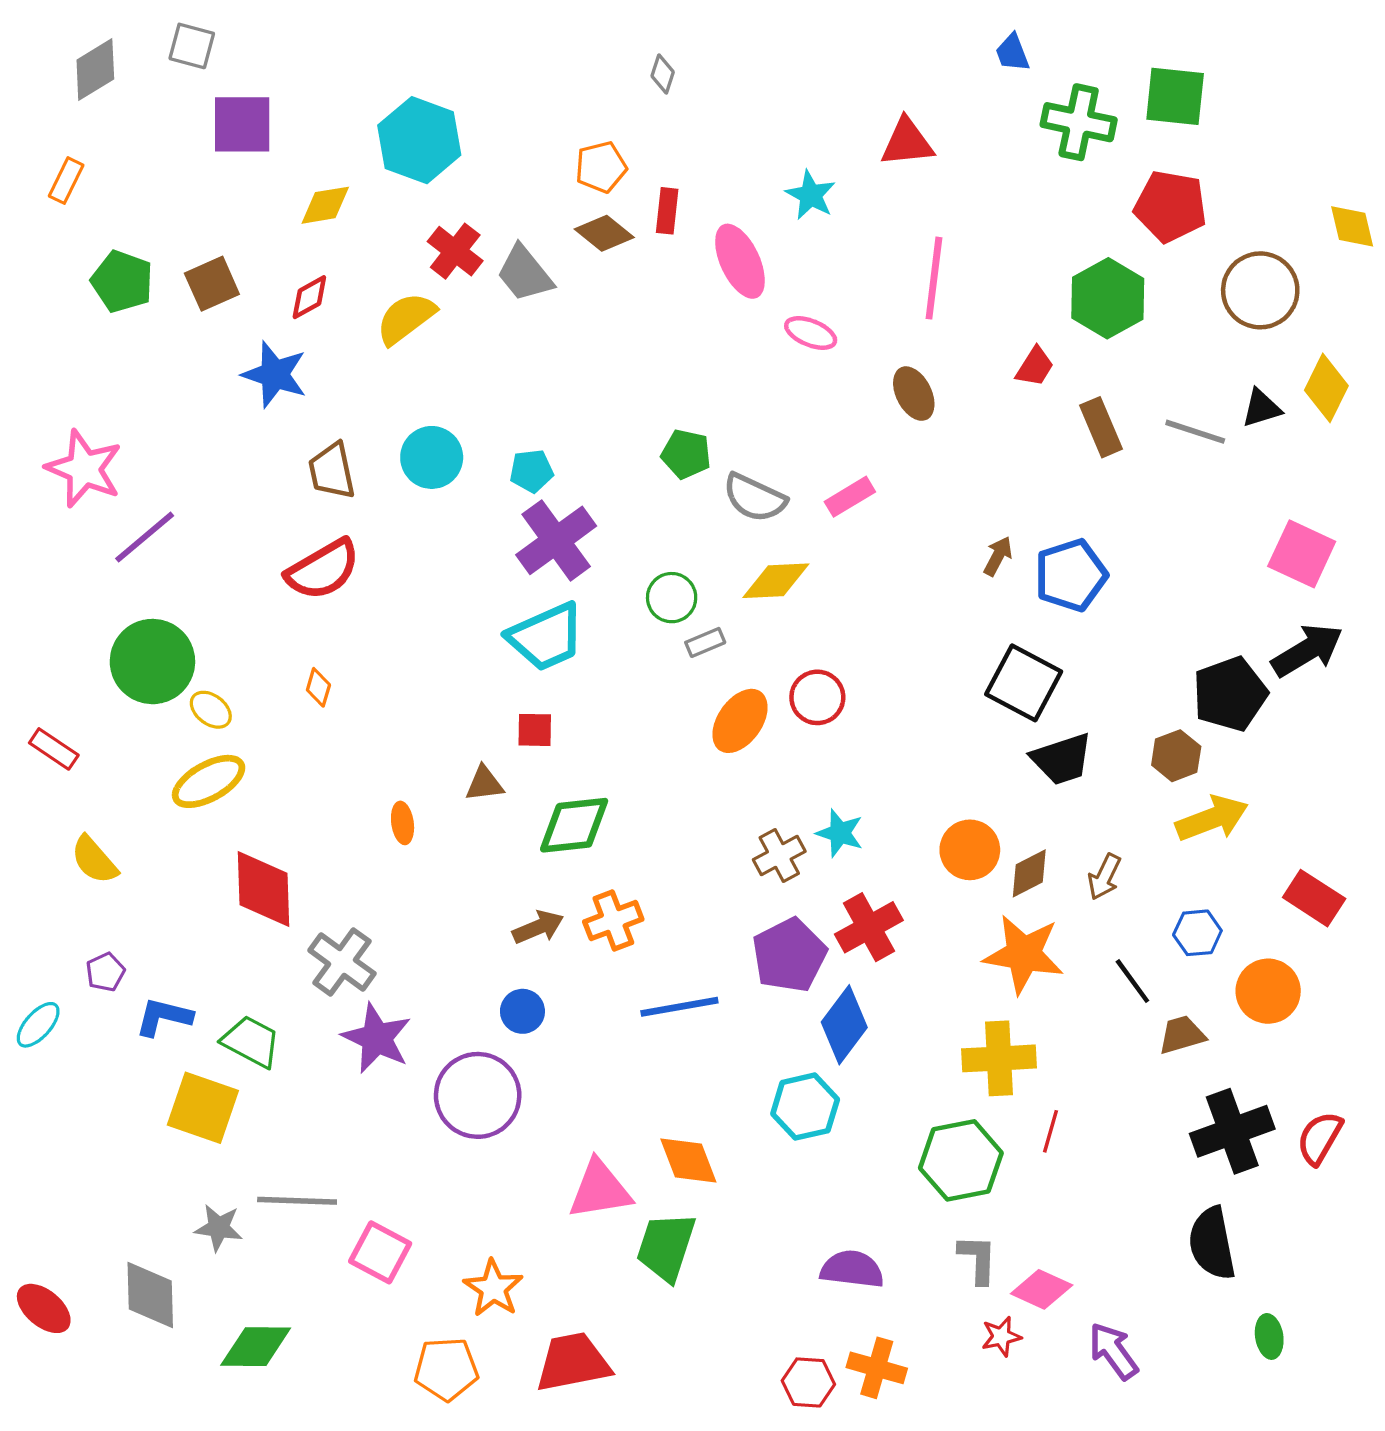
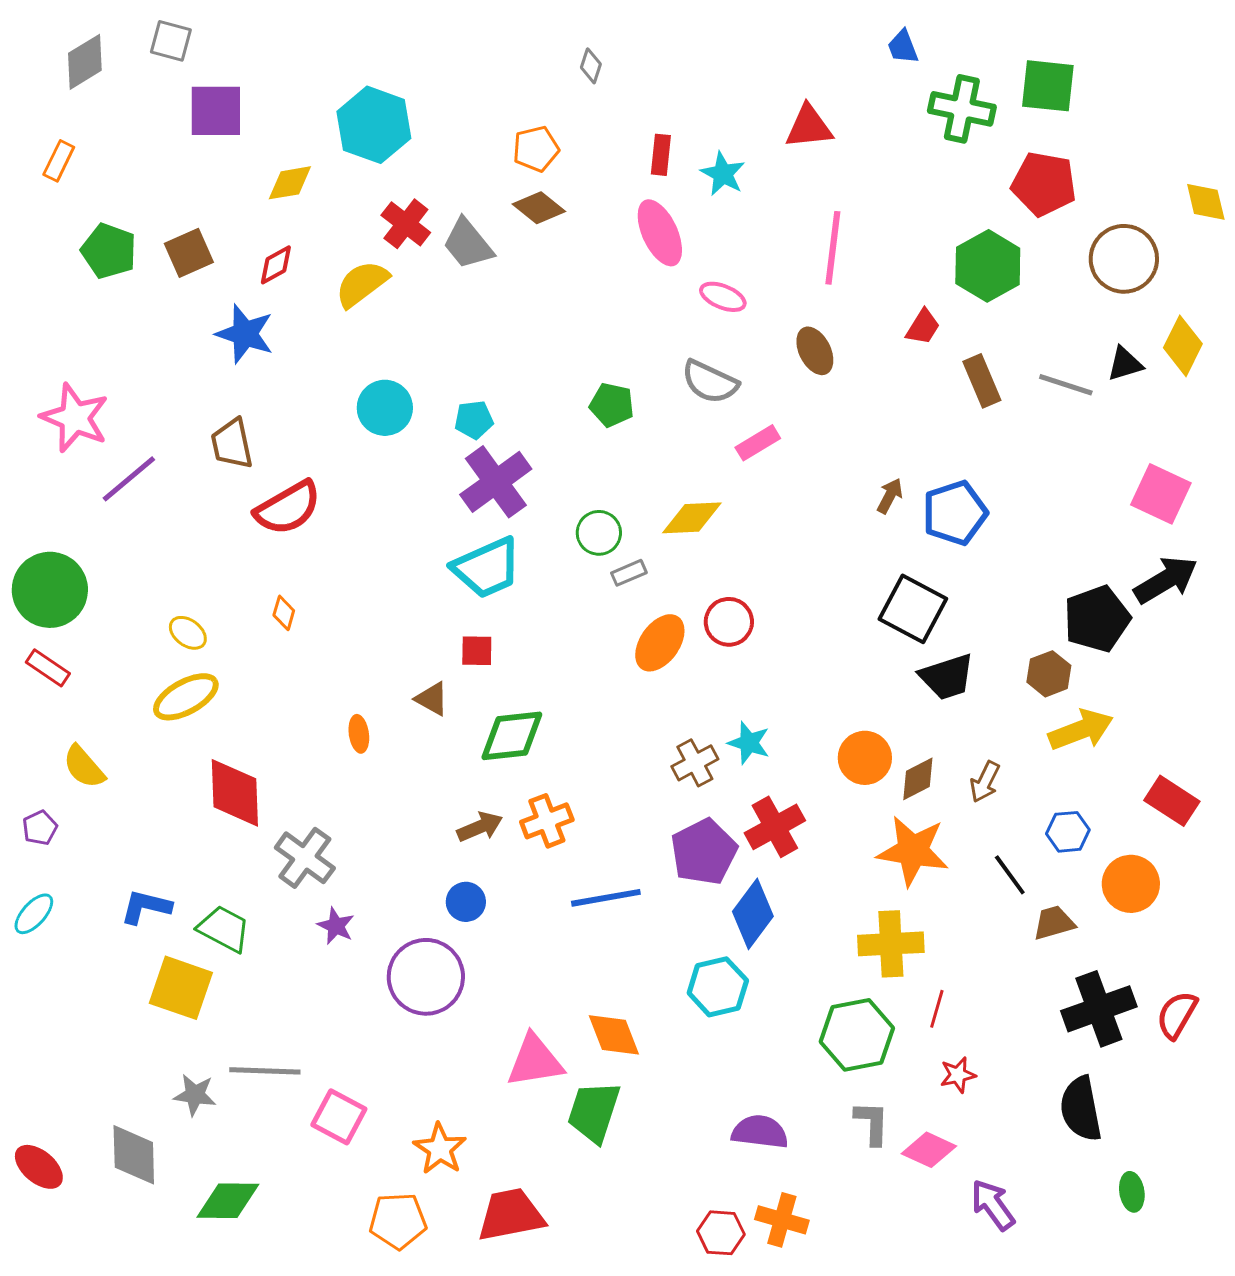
red rectangle: (667, 211) -> (661, 155), moved
brown trapezoid: (332, 471) -> (232, 444), moved
gray semicircle: (755, 498) -> (710, 382), moved
green circle: (152, 662) -> (50, 590), moved
brown triangle: (484, 784) -> (432, 699), turned 36
purple pentagon: (105, 972) -> (40, 828), moved
purple star: (377, 1038) -> (336, 926), size x0.6
red star: (1001, 1336) -> (958, 1075), moved

